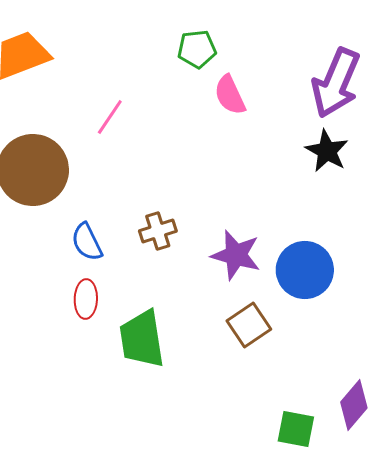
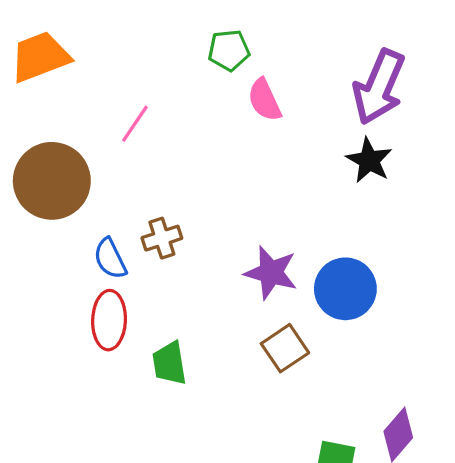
brown cross: (158, 231) -> (162, 238), moved
red ellipse: (86, 299) -> (109, 320), size x1.4
green trapezoid: (142, 339) -> (169, 363), size x0.7

